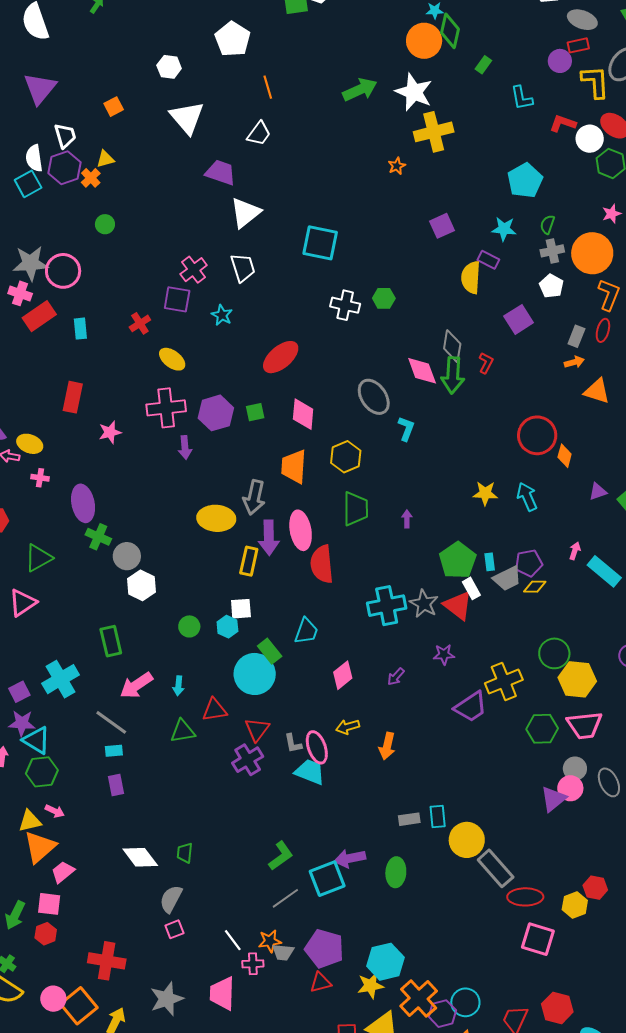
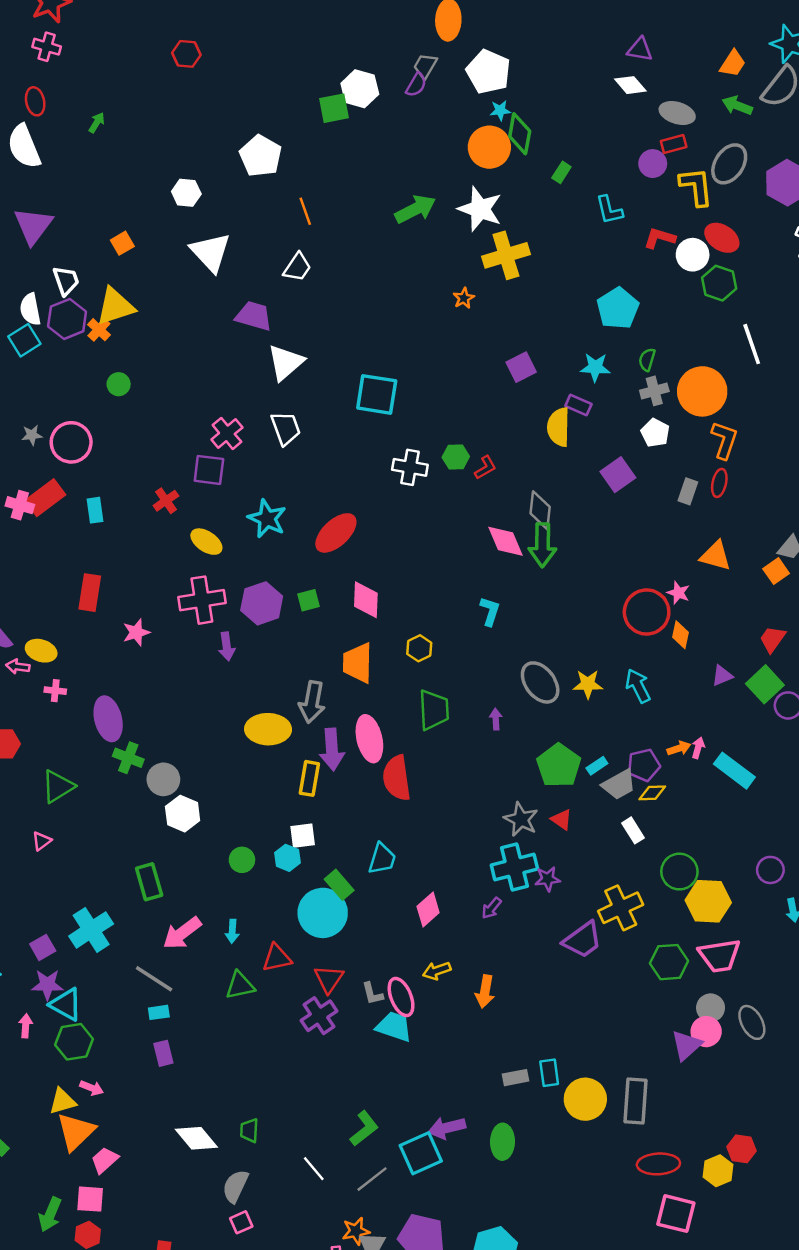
yellow triangle: (105, 159) -> (115, 306), size x1.8
pink star: (612, 214) -> (678, 593), moved, turned -30
gray star: (31, 263) -> (32, 435), size x0.5
pink cross: (20, 293) -> (20, 505), moved
cyan star: (222, 315) -> (267, 519), moved, size x1.5
orange arrow: (574, 362) -> (679, 748), moved
red L-shape: (486, 363) -> (485, 468), moved, turned 35
gray ellipse: (374, 397) -> (540, 682), moved
yellow hexagon: (346, 457) -> (419, 648), size x0.7
cyan rectangle: (490, 562) -> (597, 766), turned 66
white rectangle: (471, 588) -> (633, 830), moved
pink triangle: (23, 603) -> (42, 841), size x0.6
red triangle: (458, 605) -> (562, 820), size x0.6
cyan cross: (387, 606) -> (514, 867), moved
gray rectangle: (496, 868) -> (635, 1101), moved, turned 48
white line: (233, 940) -> (314, 1169), moved

